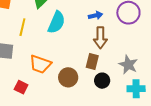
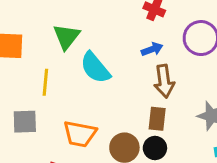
cyan semicircle: (56, 22) -> (95, 68), turned 125
black circle: (102, 81) -> (155, 148), moved

